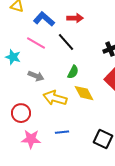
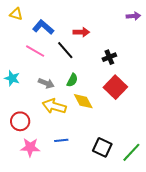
red arrow: (75, 18) -> (81, 32), moved
cyan star: (13, 57) -> (12, 78), moved
gray arrow: (36, 76) -> (46, 83), moved

